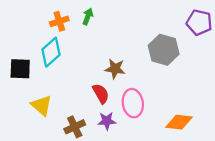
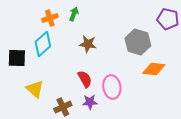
brown star: (115, 69) -> (88, 44), moved
orange diamond: (179, 122) -> (154, 69), moved

